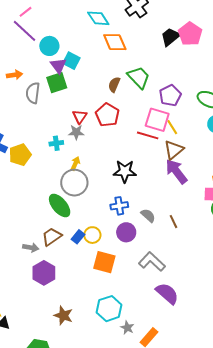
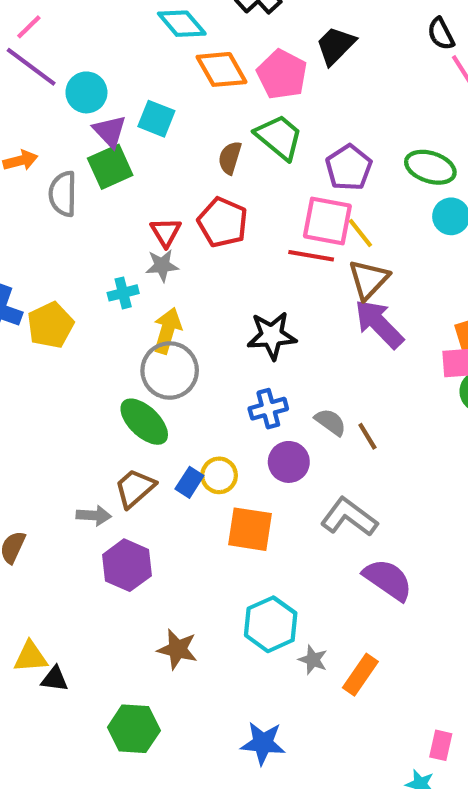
pink pentagon: (190, 34) -> (282, 74), moved
cyan square: (71, 61) -> (156, 119), moved
yellow arrow: (75, 163) -> (167, 331), size x1.5
brown line: (173, 222) -> (367, 436), moved

